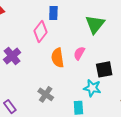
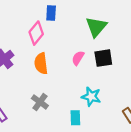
orange semicircle: (58, 58) -> (41, 63), moved
black square: (104, 69) -> (103, 58), moved

